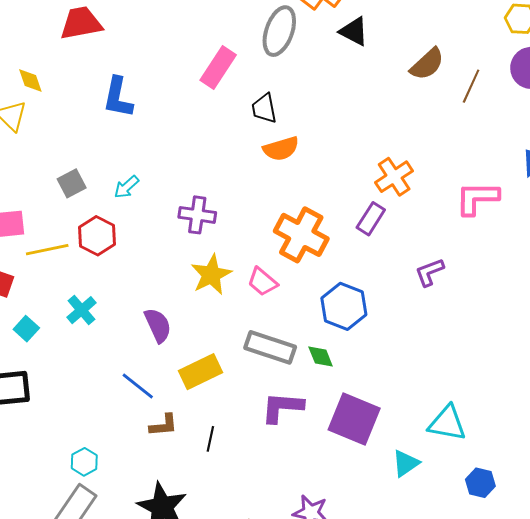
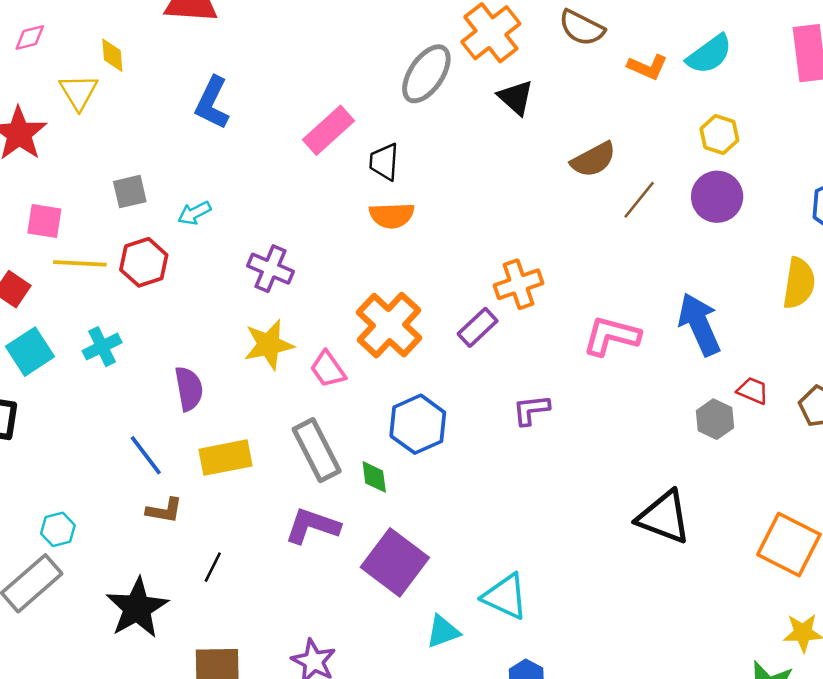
pink rectangle: (218, 67) -> (328, 130), moved
cyan square: (26, 329) -> (30, 352), size x1.5
gray rectangle: (270, 347) -> (317, 450), turned 30
black line: (210, 439) -> (213, 567), moved

